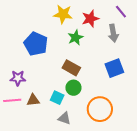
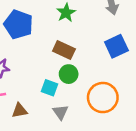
brown triangle: (33, 100) -> (20, 111), moved
gray triangle: (64, 118) -> (60, 112), turned 40

